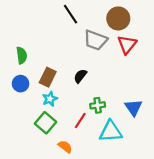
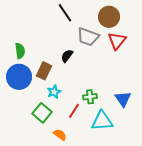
black semicircle: (80, 76) -> (67, 56), moved
blue circle: (21, 84) -> (19, 77), size x1.6
cyan star: (50, 99) -> (54, 92), moved

